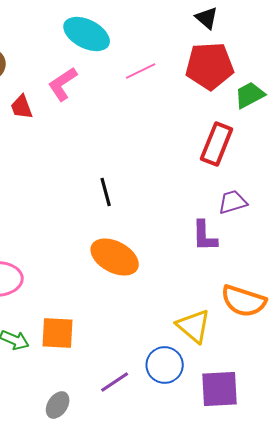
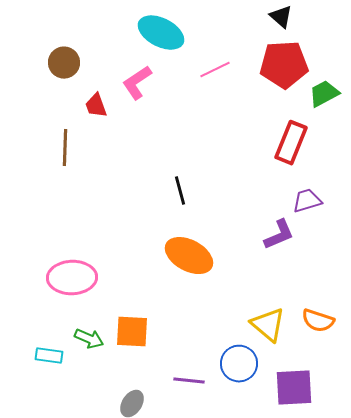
purple L-shape: (205, 236) -> (279, 235), turned -112
orange semicircle: (244, 301) -> (318, 321), moved, size x0.7
purple line: (115, 382) -> (189, 381), turned 40

